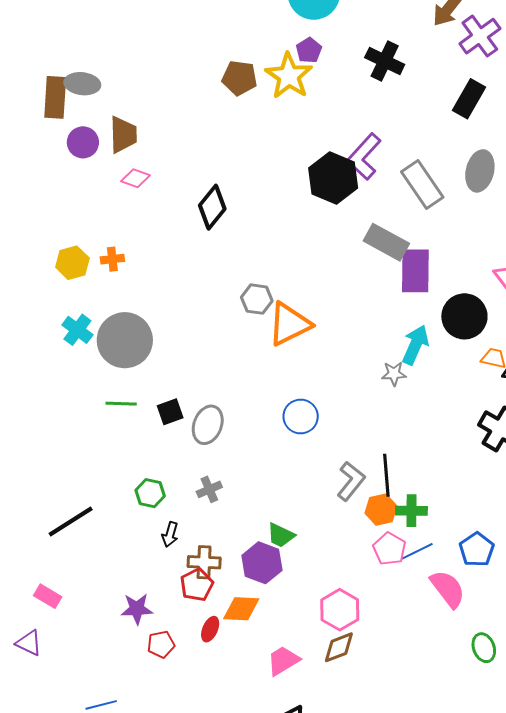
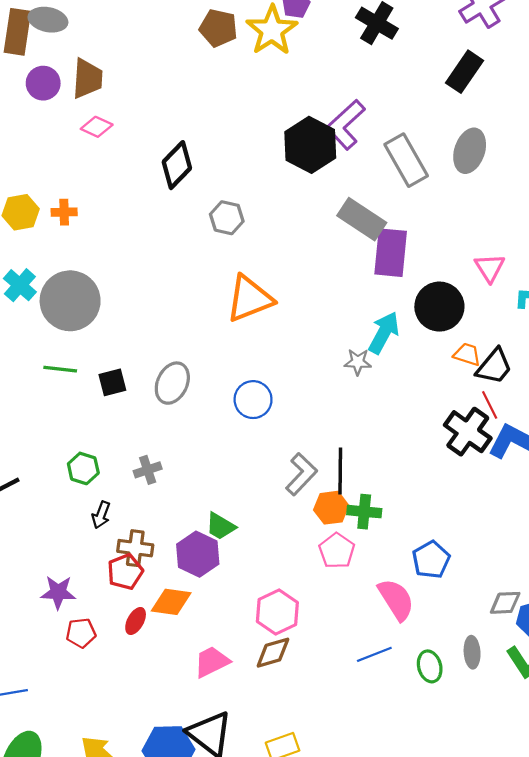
gray hexagon: (257, 299) -> (227, 218), moved
gray ellipse: (208, 425) -> (172, 383), moved
blue line: (417, 551) -> (374, 654), moved

